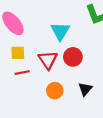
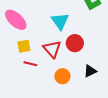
red line: (22, 73) -> (30, 64), turned 32
black triangle: (85, 89) -> (90, 71), turned 32

